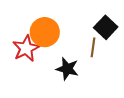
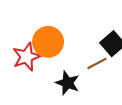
brown line: (93, 47) -> (97, 63), turned 48

